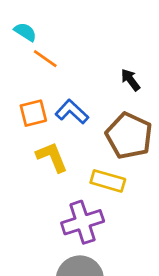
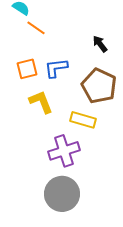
blue L-shape: (72, 112) -> (56, 68), turned -50

